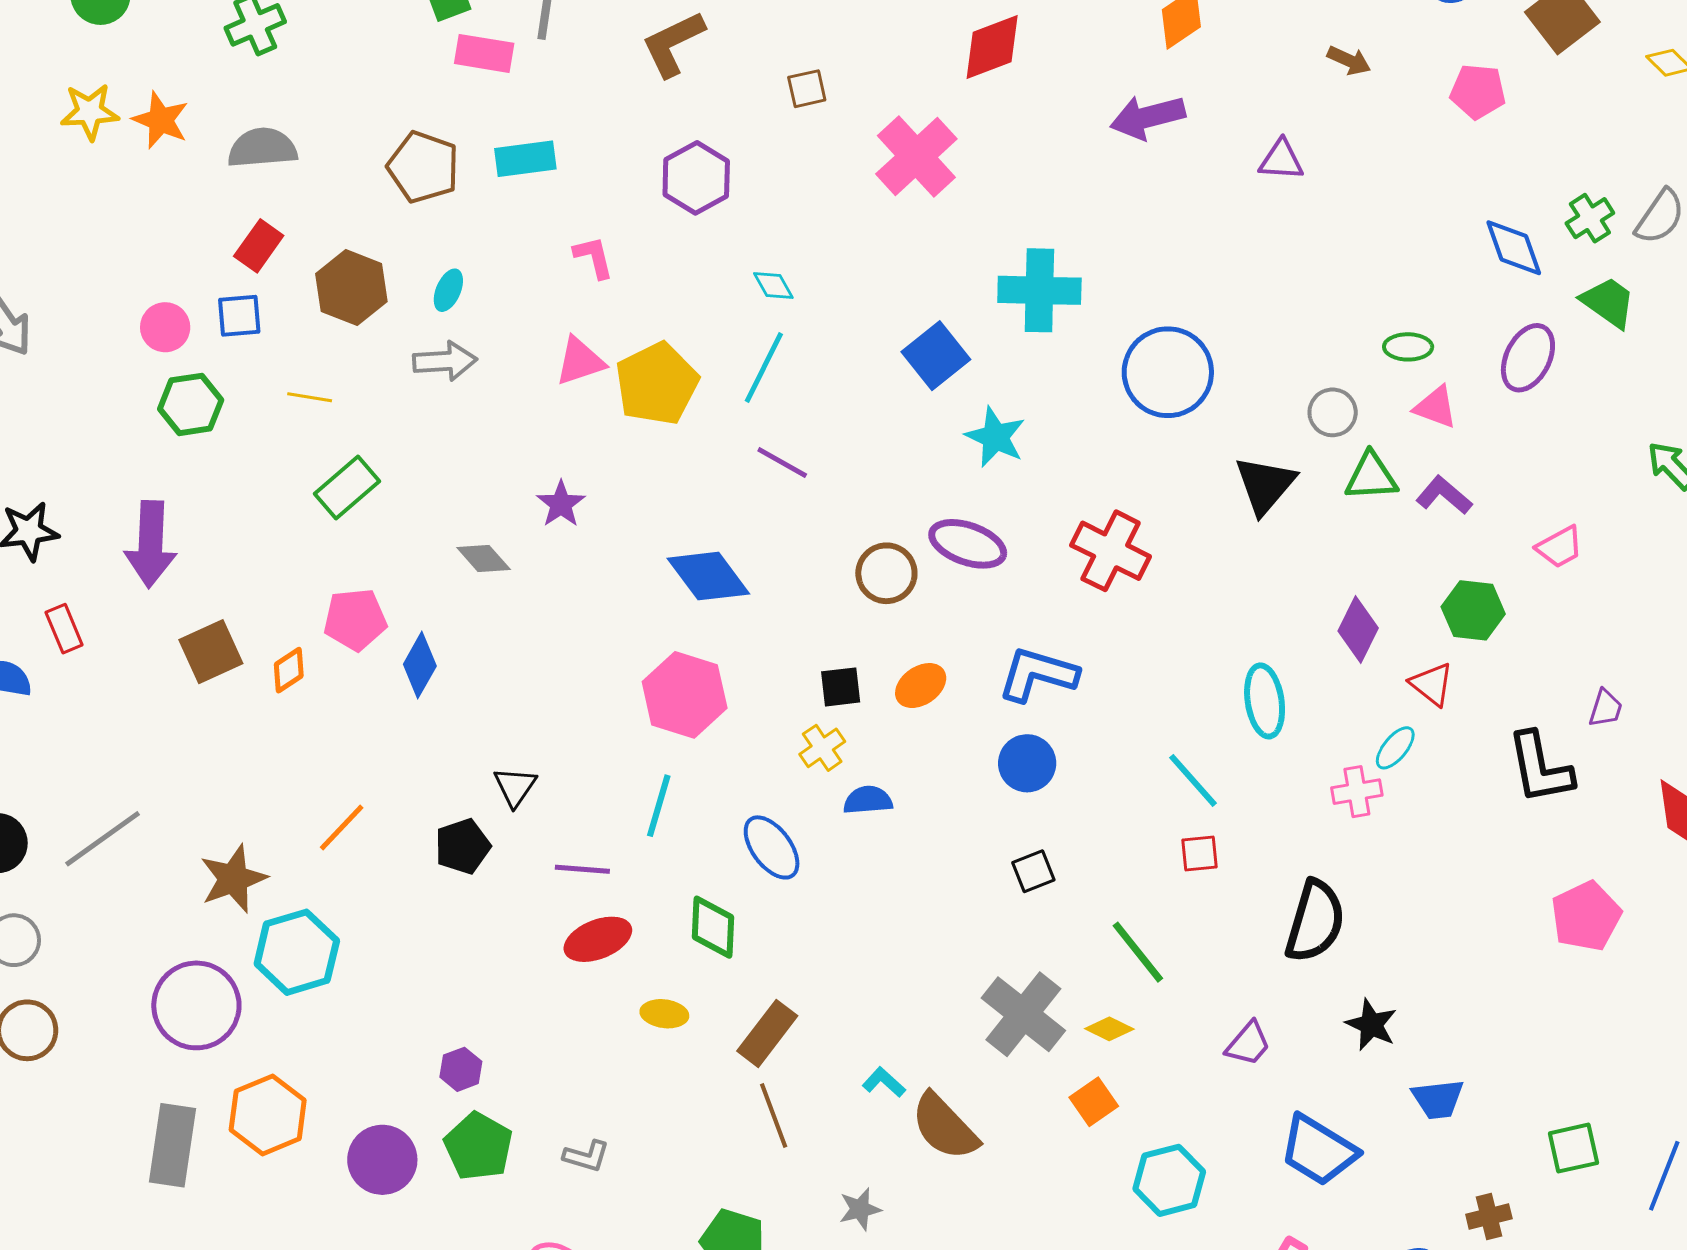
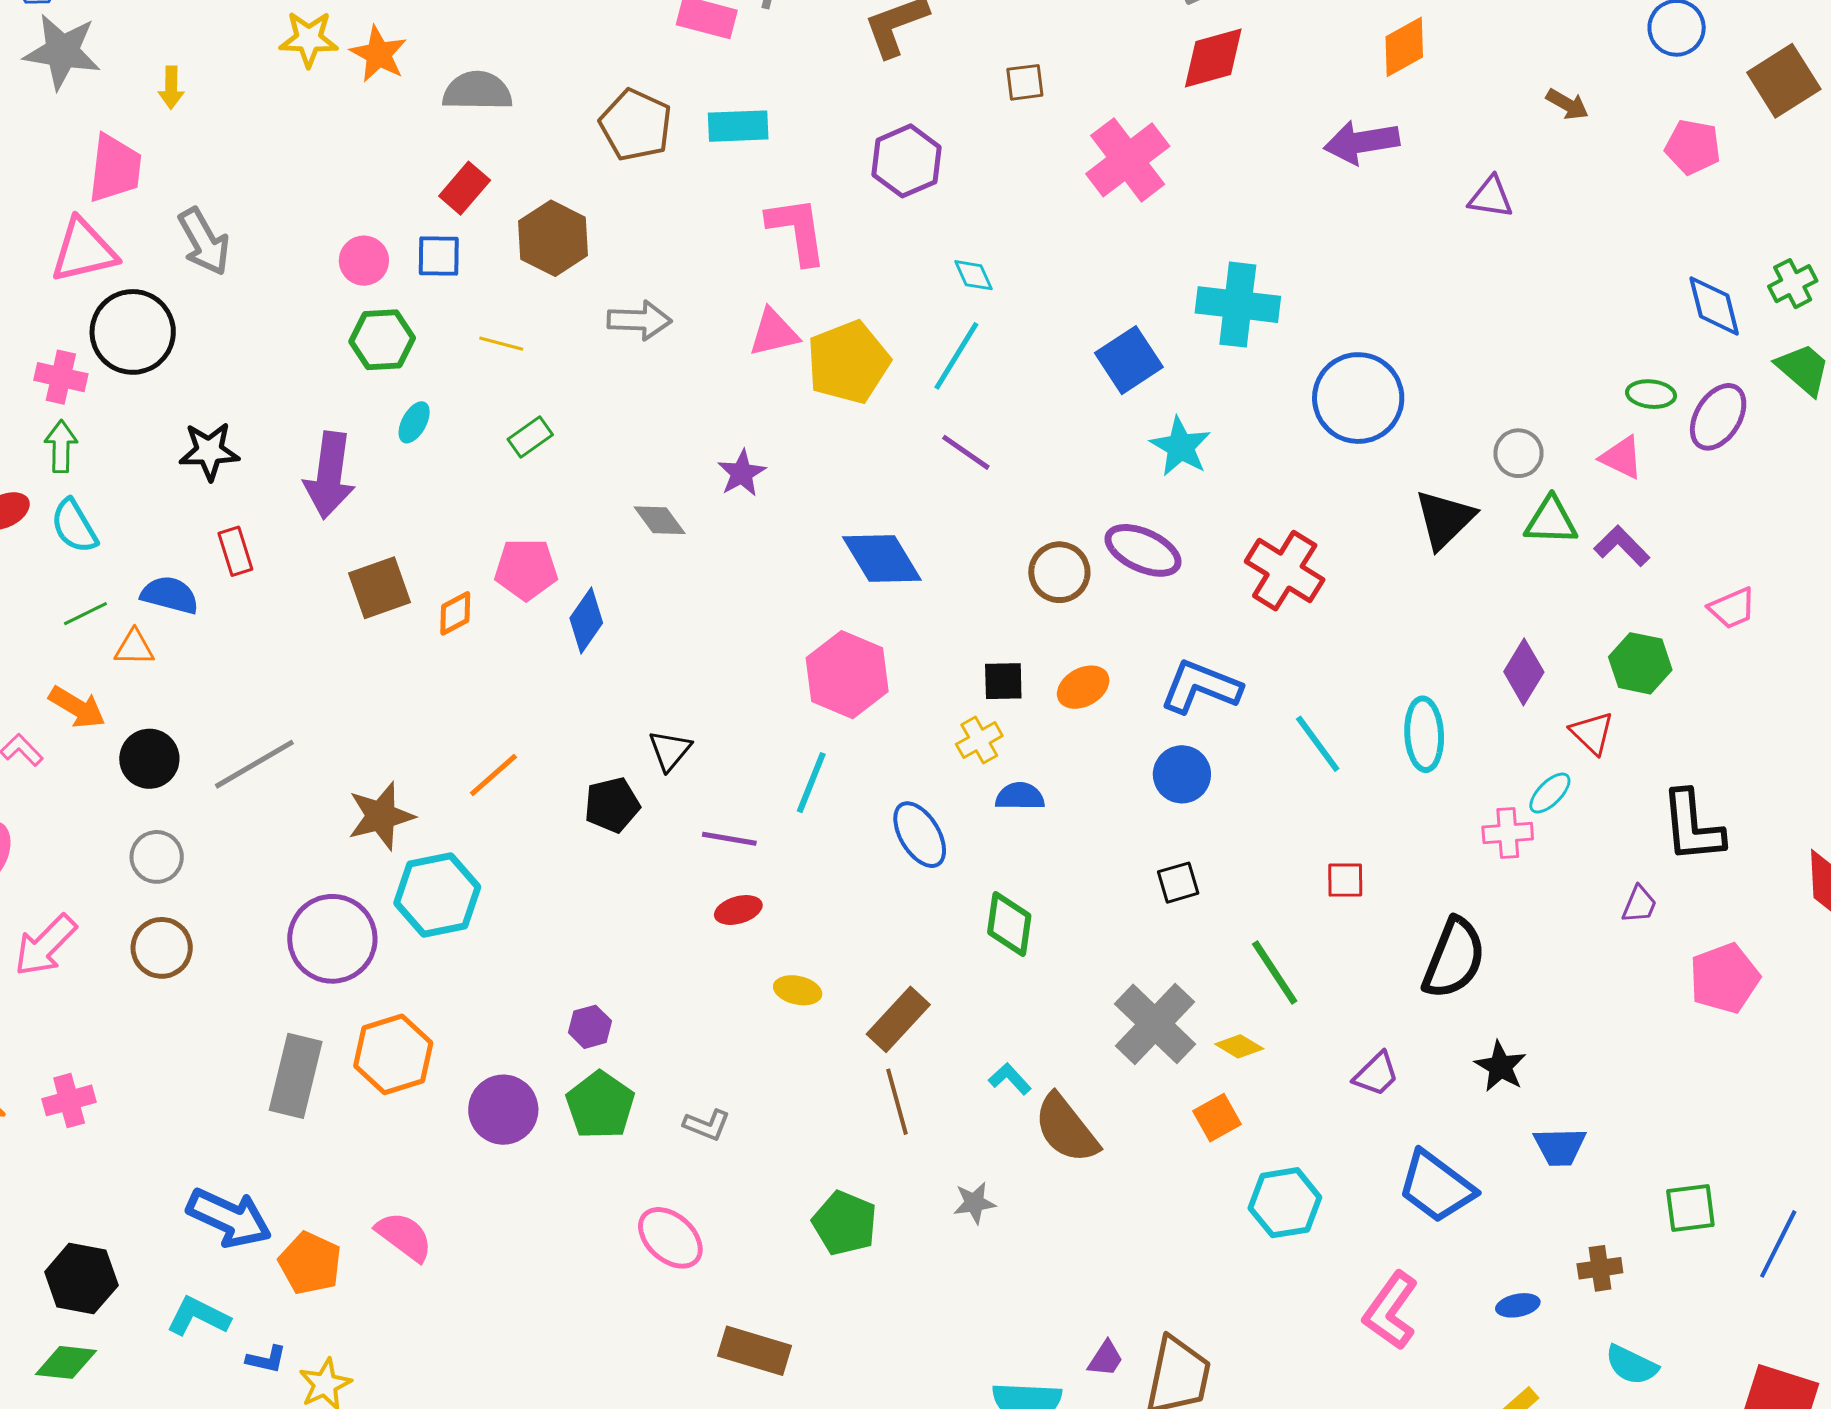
pink L-shape: (594, 257) -> (797, 230), size x1.6
cyan ellipse: (448, 290) -> (414, 422), moved
green ellipse: (1408, 347) -> (1651, 394), moved
green rectangle: (347, 488) -> (530, 437), size x0.7
purple trapezoid: (1606, 708) -> (1639, 904), moved
cyan line: (1193, 780) -> (1318, 744), moved
green diamond: (713, 927) -> (1009, 924), moved
red ellipse: (598, 939) -> (738, 910), size x0.7

